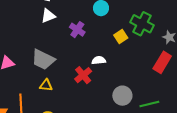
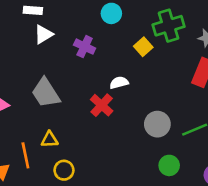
green cross: (142, 24) -> (169, 26), turned -35
gray trapezoid: (43, 60) -> (46, 93), turned 40
yellow triangle: (46, 85) -> (49, 140), moved

